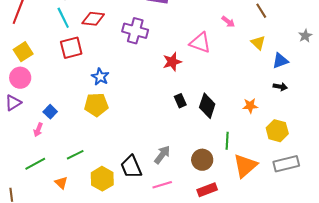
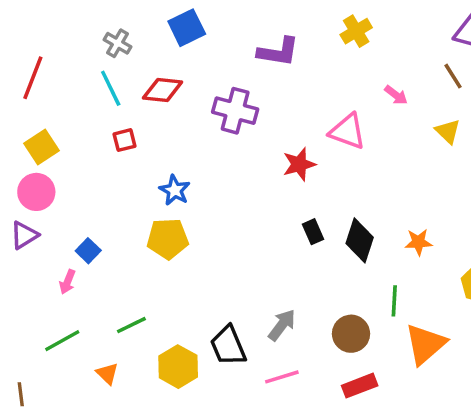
red square: (71, 48) -> (124, 140), size x0.6
orange star: (250, 106) -> (418, 242), moved

